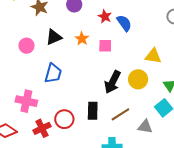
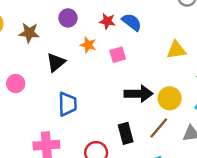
orange star: (82, 39) -> (88, 45), moved
pink circle: (26, 46) -> (16, 84), moved
yellow circle: (138, 79) -> (170, 98), moved
black arrow: (113, 82) -> (139, 94), turned -100

